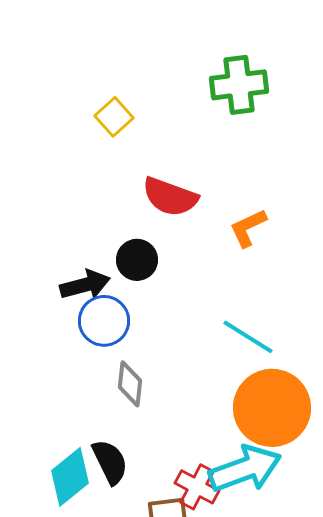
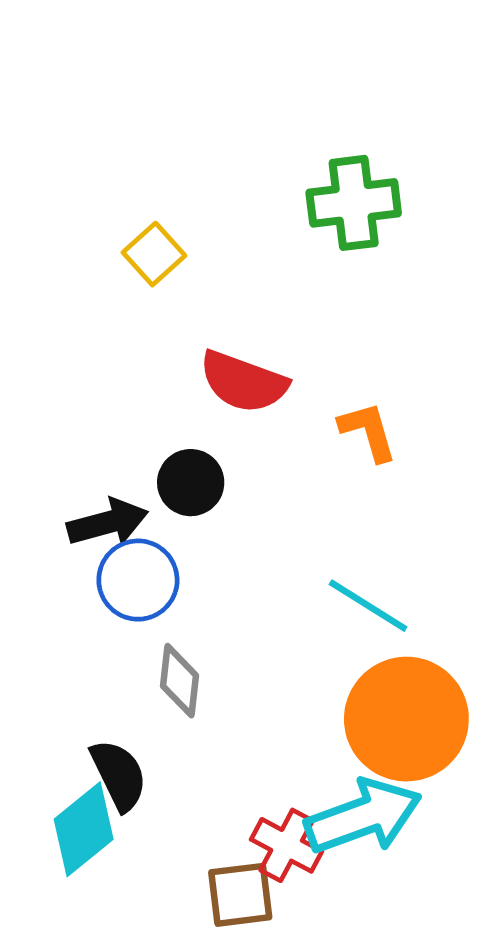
orange L-shape: (248, 228) -> (368, 431), turned 99
black semicircle: (110, 462) -> (119, 775), moved

